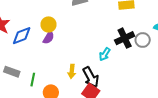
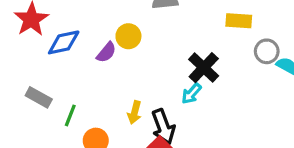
yellow circle: (49, 24) -> (128, 36), moved
black cross: (125, 38) -> (204, 68), moved, turned -30
gray circle: (143, 40) -> (267, 51), moved

